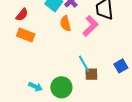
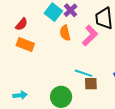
cyan line: (84, 64) -> (84, 73), turned -42
cyan arrow: (35, 87) -> (20, 95), moved, turned -32

